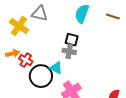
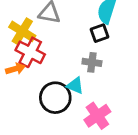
black square: (72, 40) -> (100, 33), moved, turned -32
red cross: (26, 60) -> (30, 52), moved, size x1.5

